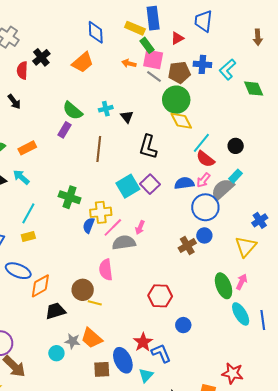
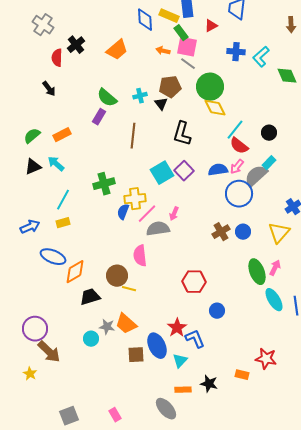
blue diamond: (96, 32) -> (145, 20), moved
brown pentagon: (179, 72) -> (170, 87), moved
green cross: (70, 197) -> (104, 184), turned -35
blue circle: (204, 235) -> (243, 232), moved

